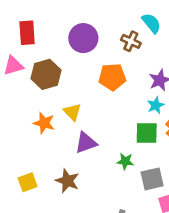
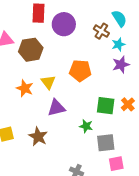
red rectangle: (27, 33) -> (39, 13), moved
orange pentagon: (112, 77) -> (80, 71), moved
cyan star: (156, 105) -> (118, 44), moved

